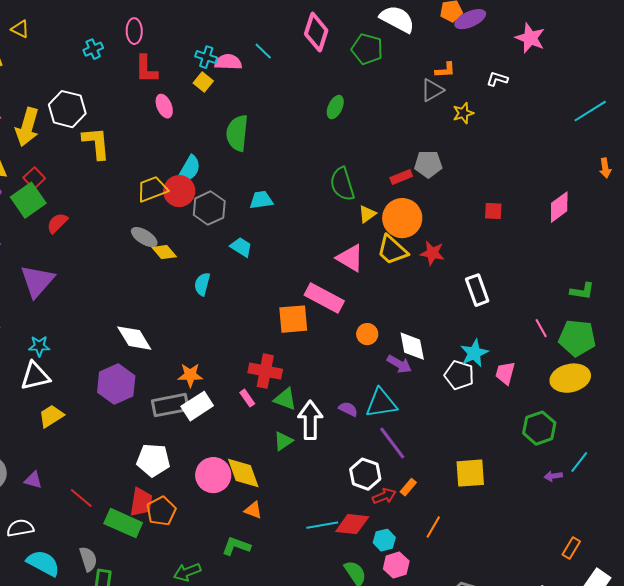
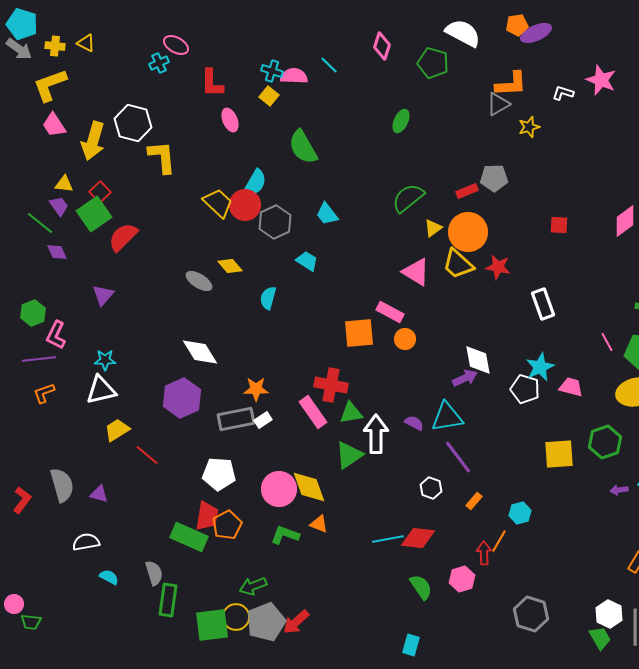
pink ellipse: (134, 31) -> (176, 45), moved, turned -60
pink diamond: (316, 32) -> (382, 46), size x0.7
pink star: (530, 38) -> (601, 80), moved
orange L-shape: (445, 70) -> (511, 84), size x1.6
green semicircle: (237, 133) -> (303, 147), turned -36
green semicircle: (342, 184) -> (408, 198), turned 68
yellow trapezoid: (152, 189) -> (218, 203), turned 64
cyan trapezoid: (261, 200) -> (327, 214), turned -120
red semicircle: (57, 223) -> (123, 237), size x1.4
gray ellipse: (144, 237) -> (199, 281), moved
purple triangle: (37, 281) -> (103, 295), size x0.6
pink rectangle: (324, 298) -> (390, 312), size x0.7
orange circle: (367, 334) -> (405, 339), moved
purple arrow: (399, 364) -> (465, 378), turned -55
pink trapezoid: (505, 373) -> (571, 387), turned 90
pink rectangle: (247, 398) -> (313, 412), size x1.8
green triangle: (285, 399) -> (351, 413), turned -30
white rectangle: (197, 406) -> (263, 420), size x0.6
green triangle: (283, 441) -> (349, 455), size x1.4
yellow square: (470, 473) -> (559, 454), moved
white hexagon: (365, 474) -> (431, 488), size x0.7
red arrow: (384, 496) -> (484, 553), moved, turned -70
red line: (81, 498) -> (147, 455), moved
cyan hexagon: (384, 540) -> (520, 513), moved
green L-shape: (236, 546) -> (285, 535), moved
cyan semicircle: (43, 563) -> (109, 577), size x0.6

